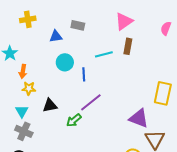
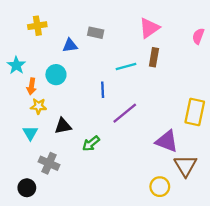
cyan circle: (65, 62) -> (56, 75), moved
purple line: (91, 102) -> (125, 113), moved
gray cross: (24, 131) -> (49, 163), moved

